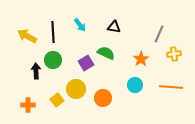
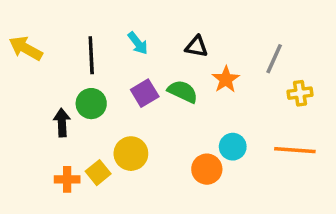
yellow arrow: (27, 36) -> (26, 48), moved
orange star: (141, 59) -> (226, 79), moved
purple square: (86, 63) -> (145, 93), moved
orange circle: (103, 98) -> (207, 169), moved
orange cross: (28, 105) -> (67, 179), moved

